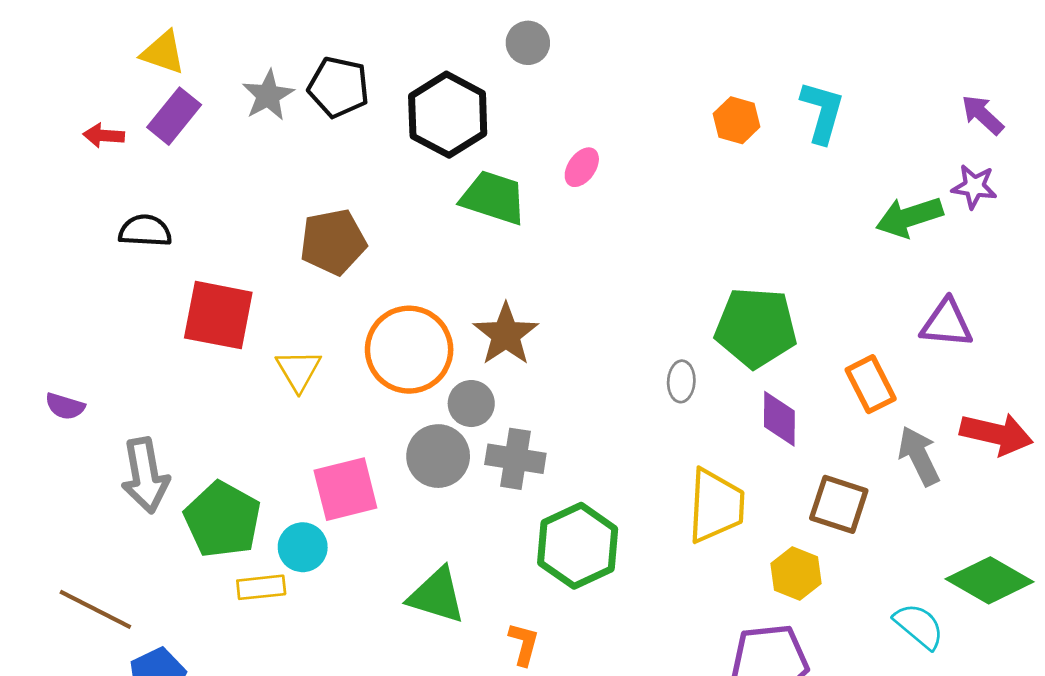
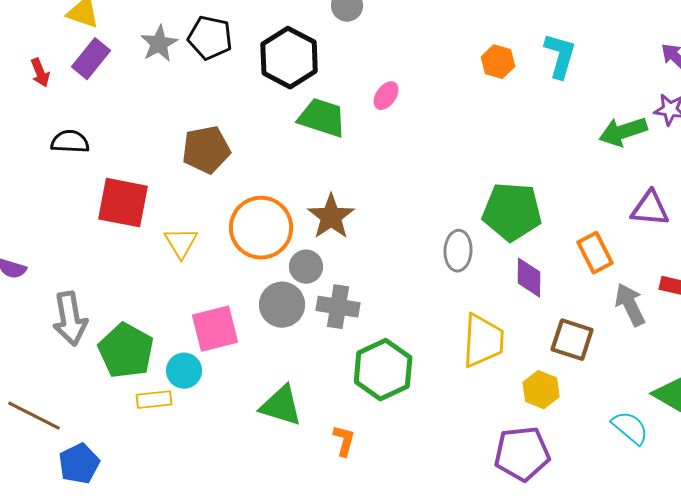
red arrow: (104, 135) -> (40, 73), turned -116
gray ellipse: (681, 381) -> (458, 251), size x1.4

